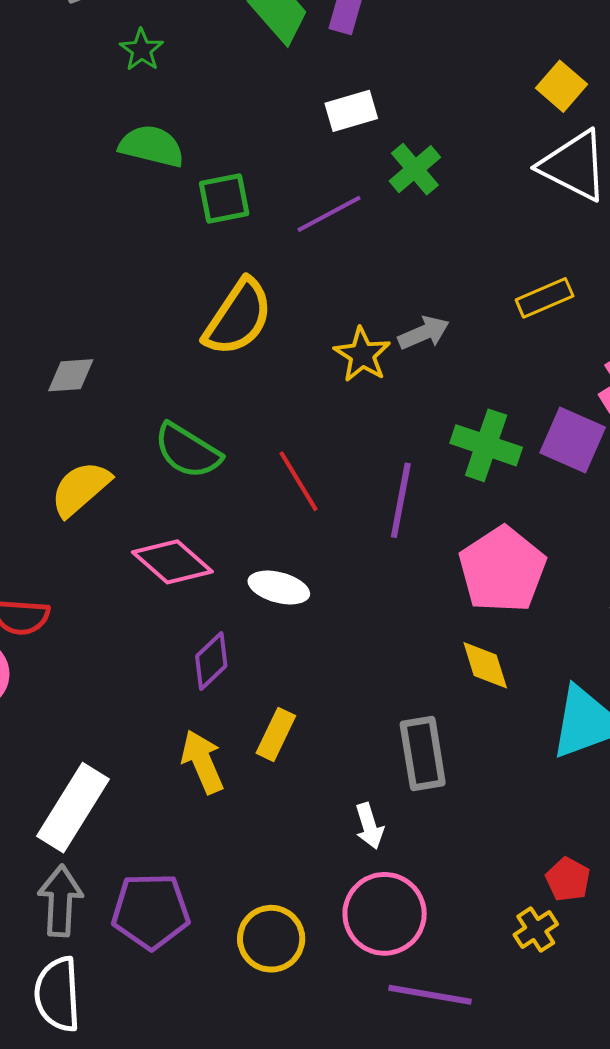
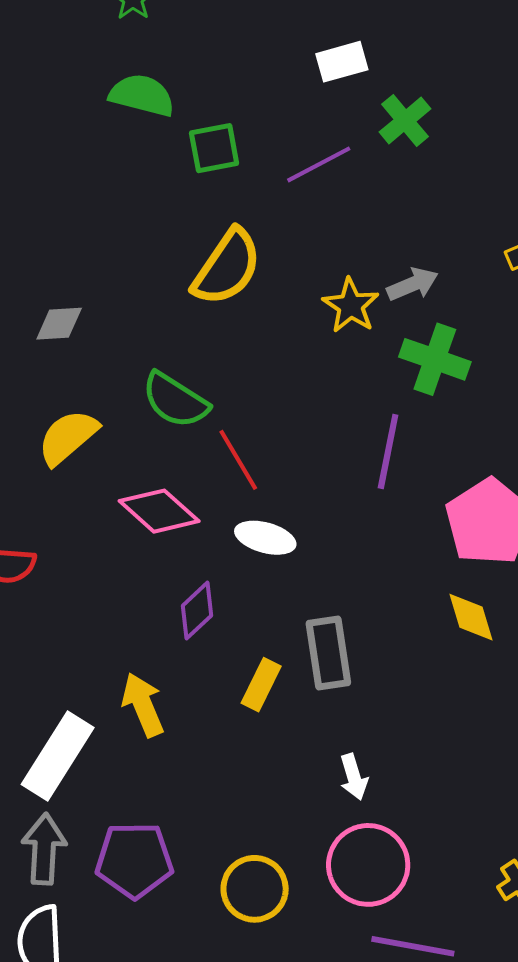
green cross: (486, 445) -> (435, 359), moved
red line: (298, 481) -> (238, 460), moved
gray rectangle: (423, 754) -> (328, 653), moved
yellow arrow: (202, 762) -> (143, 705), moved

